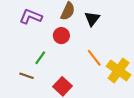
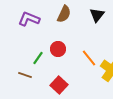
black triangle: (92, 19) -> (97, 15), moved
red circle: (61, 36) -> (58, 49), moved

